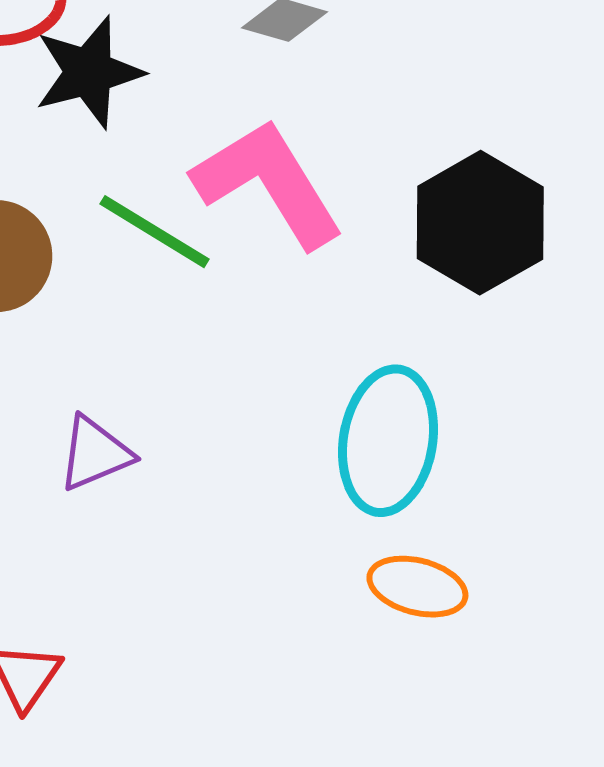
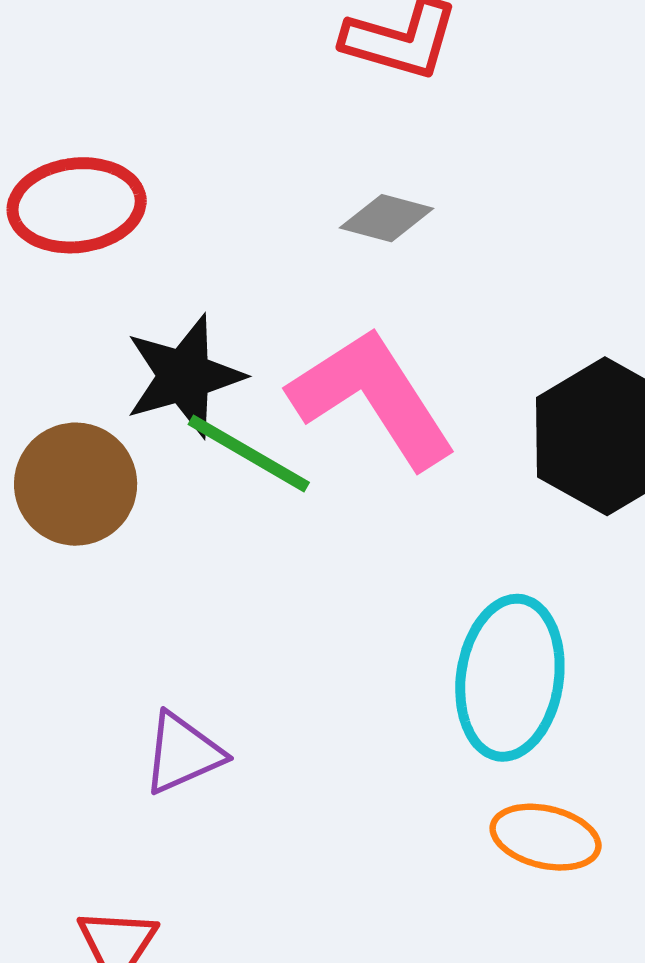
black star: (89, 72) -> (184, 376), moved
purple triangle: (95, 453) -> (183, 753), moved

